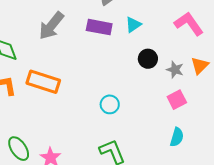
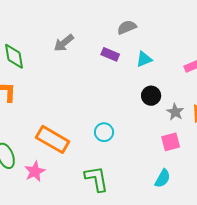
gray arrow: (51, 26) -> (64, 43), size x0.7
purple rectangle: (99, 27) -> (110, 54), size x0.7
orange rectangle: (43, 82) -> (53, 139), moved

